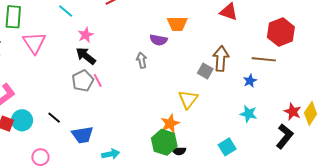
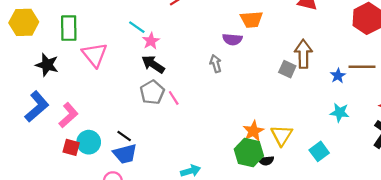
cyan line: (66, 11) -> (137, 27), moved
brown line: (264, 59) -> (362, 67), moved
pink line: (98, 80) -> (174, 98), moved
yellow triangle: (188, 99) -> (282, 135), moved
blue trapezoid: (82, 135) -> (125, 154), moved

